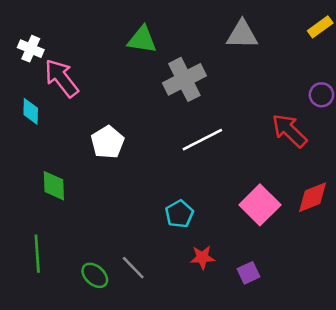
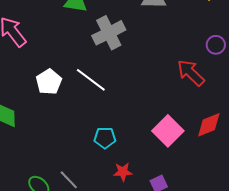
white line: (202, 140) -> (91, 80), moved, turned 64
cyan pentagon: (179, 214) -> (105, 138), turned 30

